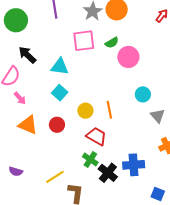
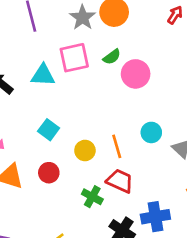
cyan triangle: (60, 67) -> (43, 75), moved
cyan circle: (143, 94) -> (151, 132), moved
red trapezoid: (96, 136) -> (120, 181), moved
green cross: (90, 160) -> (92, 197), moved

